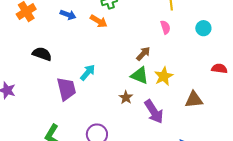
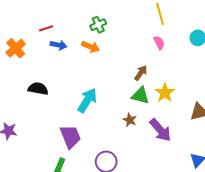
cyan arrow: (88, 72) -> (87, 100), size x1.4
purple trapezoid: (66, 89) -> (70, 137), moved

